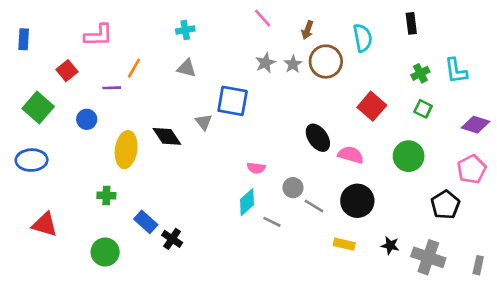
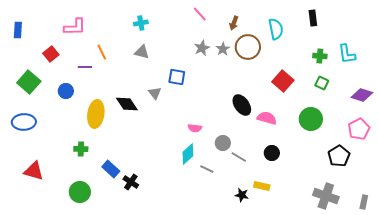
orange line: (134, 68) -> (102, 52), turned -56
green cross: (420, 73) -> (320, 56), turned 32
blue square: (233, 101) -> (177, 77), size x0.7
black circle: (357, 201) -> (272, 153), size x0.6
black star: (390, 245) -> (242, 195), moved

